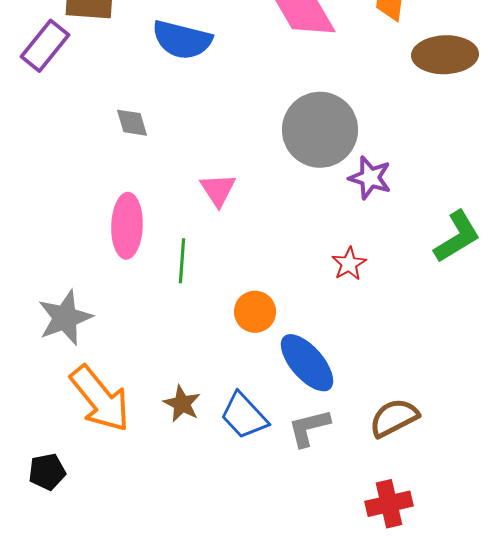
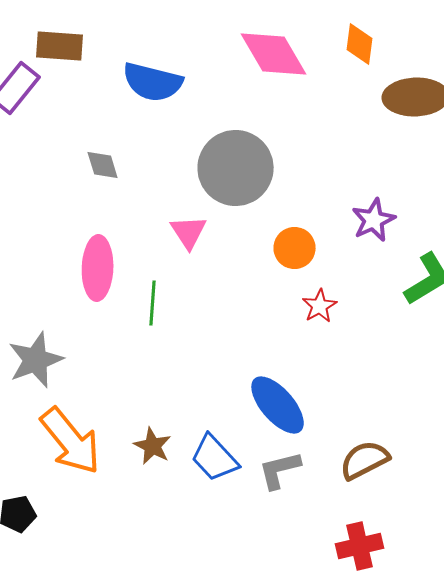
gray circle: (320, 130) -> (236, 168), moved
purple star: (370, 178) -> (374, 220), moved, turned 30
orange circle: (255, 312) -> (295, 248), moved

